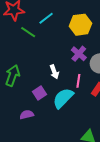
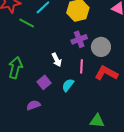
purple cross: (79, 54) -> (79, 39), turned 35
cyan semicircle: (63, 98) -> (68, 85), size x0.6

